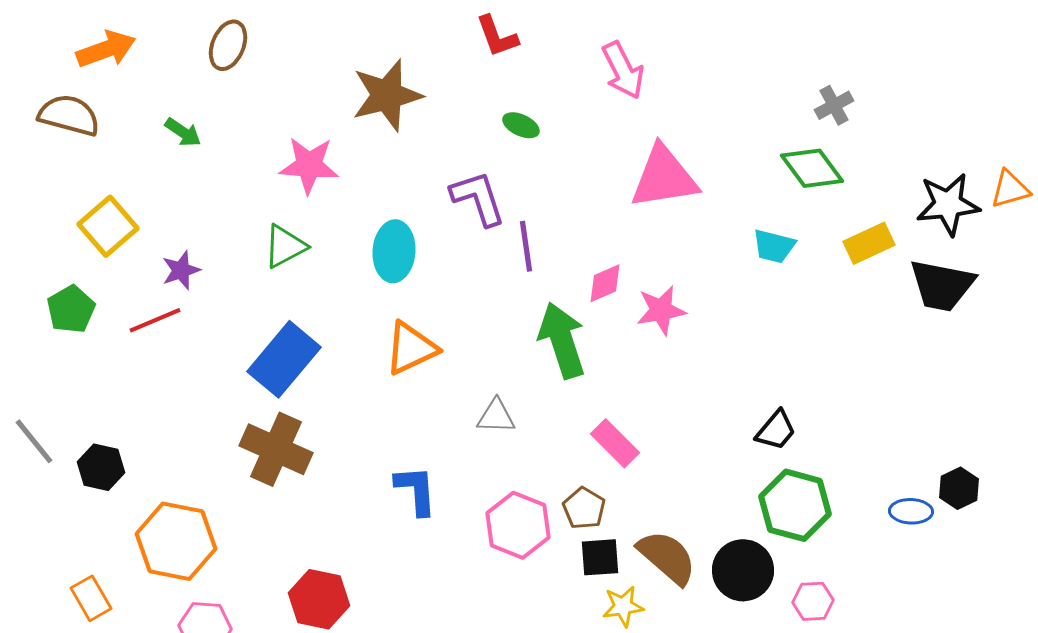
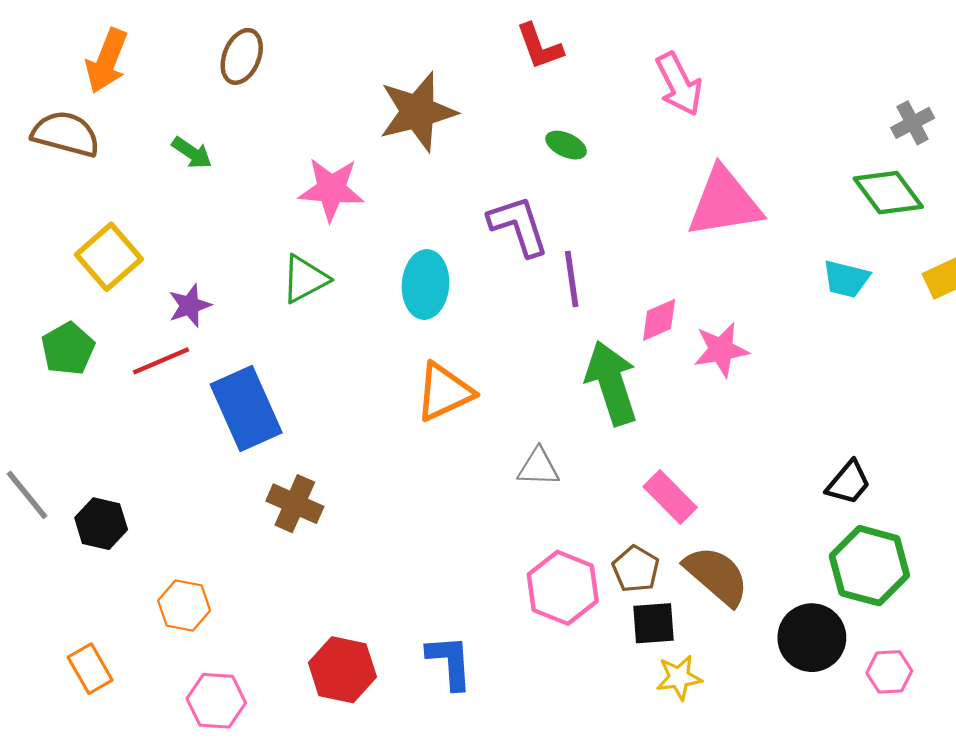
orange arrow: (106, 49) -> (107, 61), turned 132
blue rectangle: (284, 359) -> (246, 408), moved, turned -64
brown cross: (276, 449) -> (295, 504), size x0.7
blue L-shape: (416, 490) -> (450, 662), moved
orange hexagon: (176, 541) -> (184, 606), size x0.6
brown semicircle: (667, 557) -> (717, 576), moved

